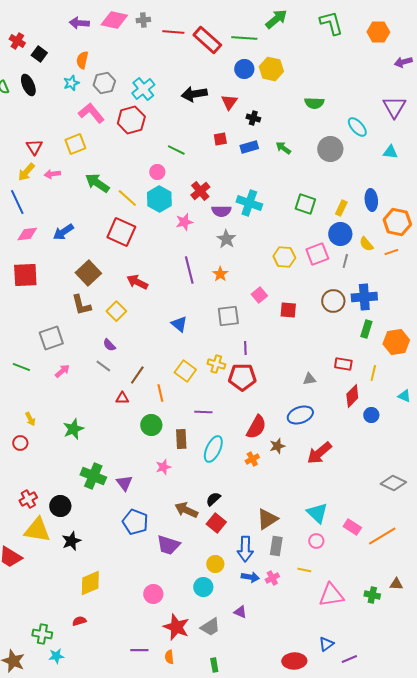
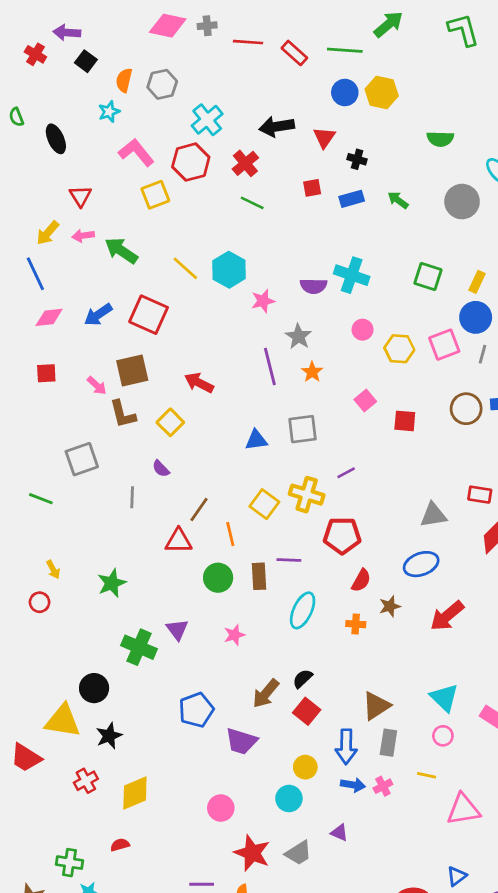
purple arrow: (79, 23) -> (67, 33), moved
red rectangle: (207, 40) -> (294, 53), size x0.7
black square: (39, 54) -> (86, 61), moved
gray hexagon: (104, 83) -> (162, 84), moved
black ellipse: (28, 85) -> (56, 139), moved
yellow square: (75, 144) -> (155, 195), moved
red triangle: (34, 147) -> (80, 196), moved
pink circle: (157, 172) -> (363, 330), moved
green arrow: (97, 183) -> (121, 251), moved
red cross: (200, 191) -> (245, 163), moved
red square: (121, 232) -> (149, 315), moved
gray star: (226, 239) -> (298, 336), moved
brown square: (88, 273) -> (132, 371), turned 30
red square: (25, 275) -> (46, 373), size x0.6
gray square: (228, 316) -> (303, 429), moved
blue triangle: (179, 324) -> (256, 440), turned -48
purple line: (245, 348) -> (346, 473), turned 64
yellow cross: (216, 364) -> (307, 495), size x1.4
gray line: (103, 366) -> (132, 497), moved, turned 56
pink arrow: (62, 371) -> (97, 386), moved, turned 84
red pentagon: (242, 377) -> (342, 535), moved
gray triangle: (309, 379) -> (433, 515), size x1.5
red triangle: (122, 398) -> (179, 541), size x1.5
red semicircle: (256, 427) -> (361, 580), size x0.7
brown rectangle: (181, 439) -> (259, 576), moved
orange cross: (252, 459) -> (356, 624), turned 32
purple triangle: (124, 483) -> (177, 629), moved
red cross: (28, 499) -> (86, 781), moved
brown arrow: (186, 510) -> (266, 694), turned -75
blue pentagon: (135, 522) -> (196, 710), turned 30

